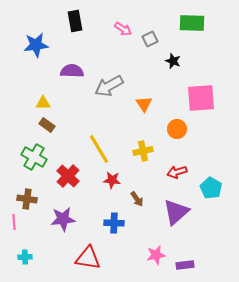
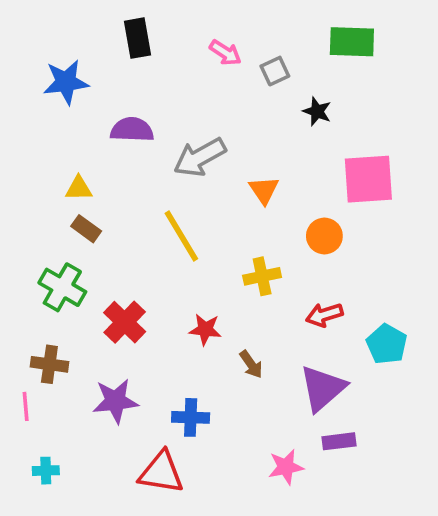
yellow line: (99, 149) -> (181, 236), moved
blue cross: (114, 223) -> (191, 417), moved
purple rectangle: (185, 265) -> (339, 441), moved

